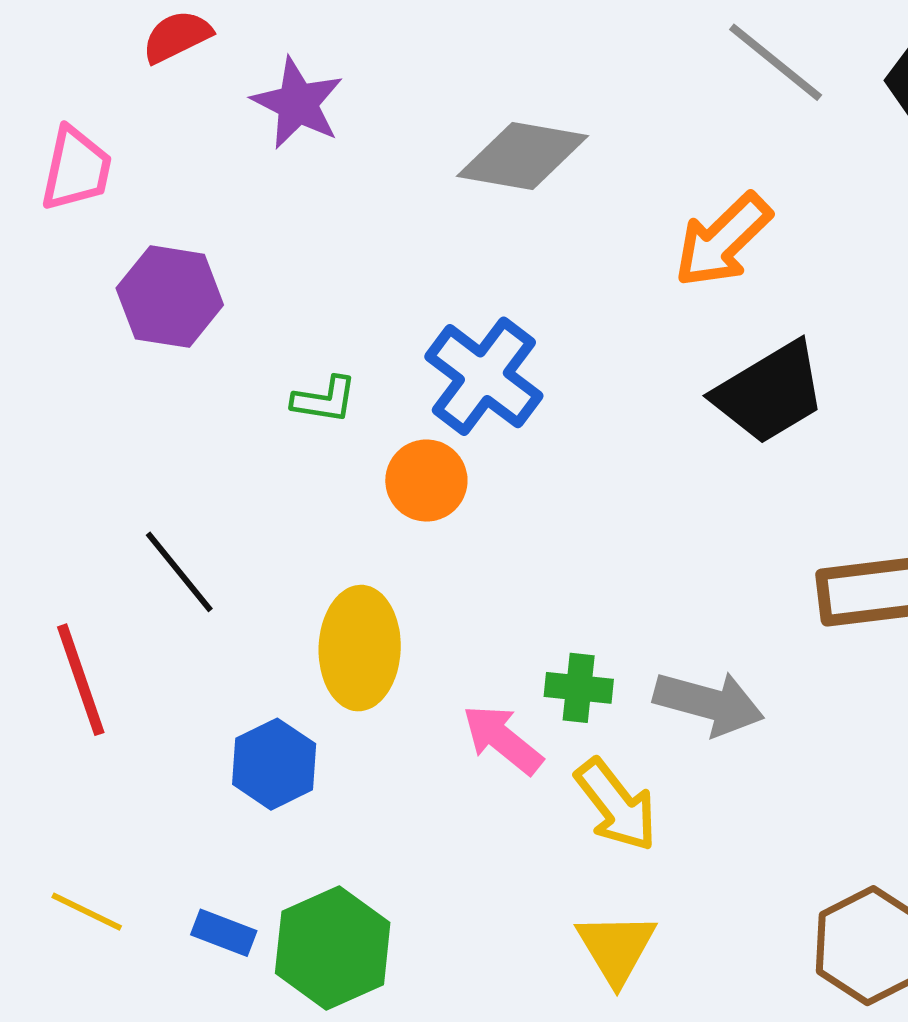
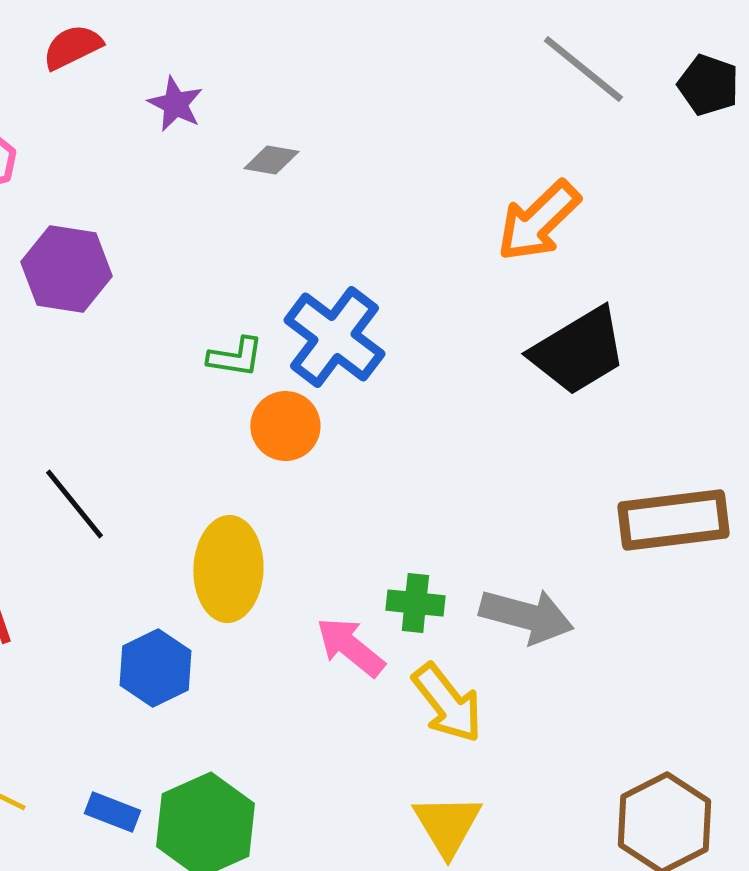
purple star: (298, 103) -> (175, 104), size x0.7
gray diamond: (522, 156) -> (271, 160), moved, size x0.5
green L-shape: (325, 400) -> (235, 357), moved

